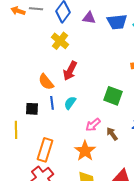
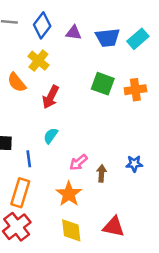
orange semicircle: (46, 82) -> (17, 82), moved
green square: (113, 96) -> (103, 84), moved
blue line: (52, 103) -> (29, 159), moved
brown arrow: (112, 134) -> (102, 173), turned 40

